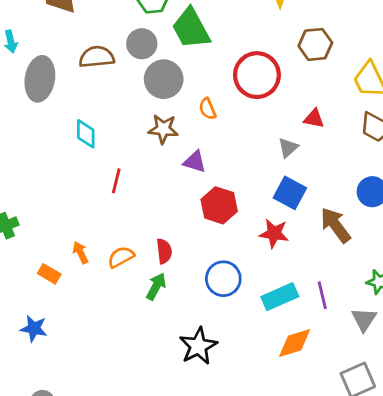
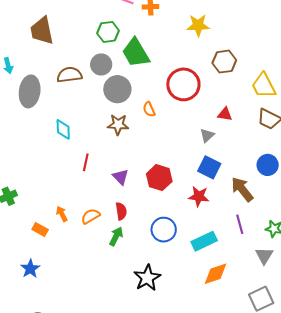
purple triangle: (195, 162) -> (121, 177), moved, turned 30
purple line: (322, 295) -> (240, 224), moved
blue star: (34, 328) -> (30, 269), turned 30

